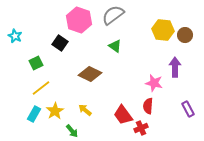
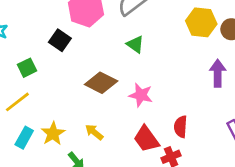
pink star: (154, 83) -> (141, 95), moved
yellow line: (41, 88) -> (17, 102), moved

